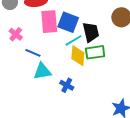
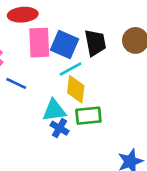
black trapezoid: (91, 32) -> (95, 43), moved
green rectangle: (95, 52) -> (88, 116), moved
cyan triangle: (42, 71) -> (54, 110), moved

